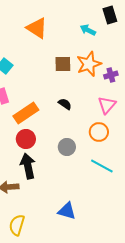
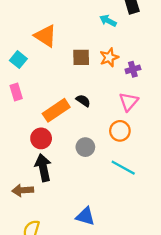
orange triangle: (37, 28) -> (45, 36), moved
orange star: (89, 64) -> (109, 57), size x0.7
orange rectangle: (26, 113) -> (56, 110), moved

